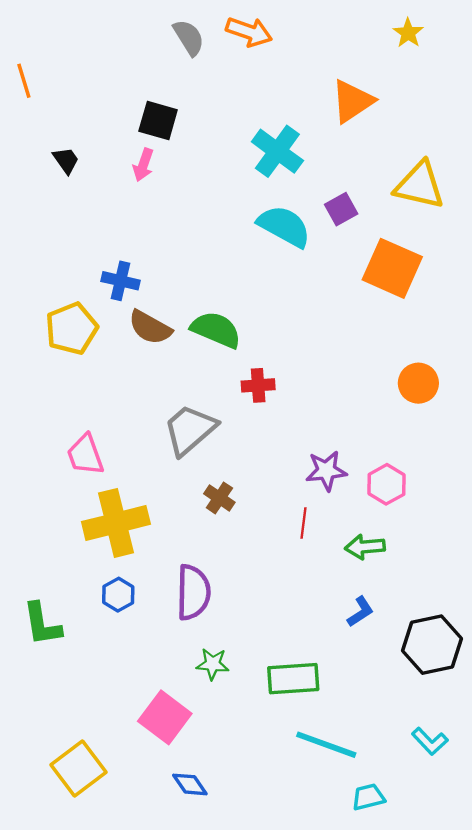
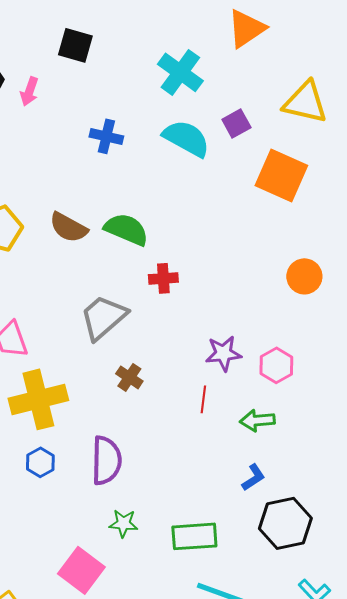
pink arrow: (143, 165) -> (29, 91), moved
blue cross: (121, 281) -> (106, 136), moved
black hexagon: (432, 645) -> (285, 523), moved

